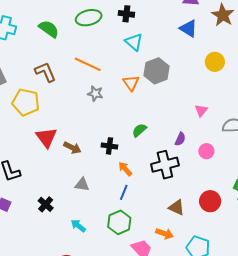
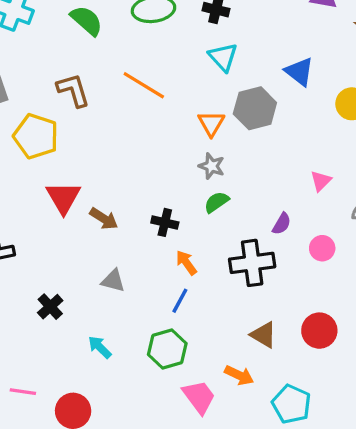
blue triangle: (188, 29) -> (299, 72), moved
gray star: (95, 94) -> (212, 166), moved

